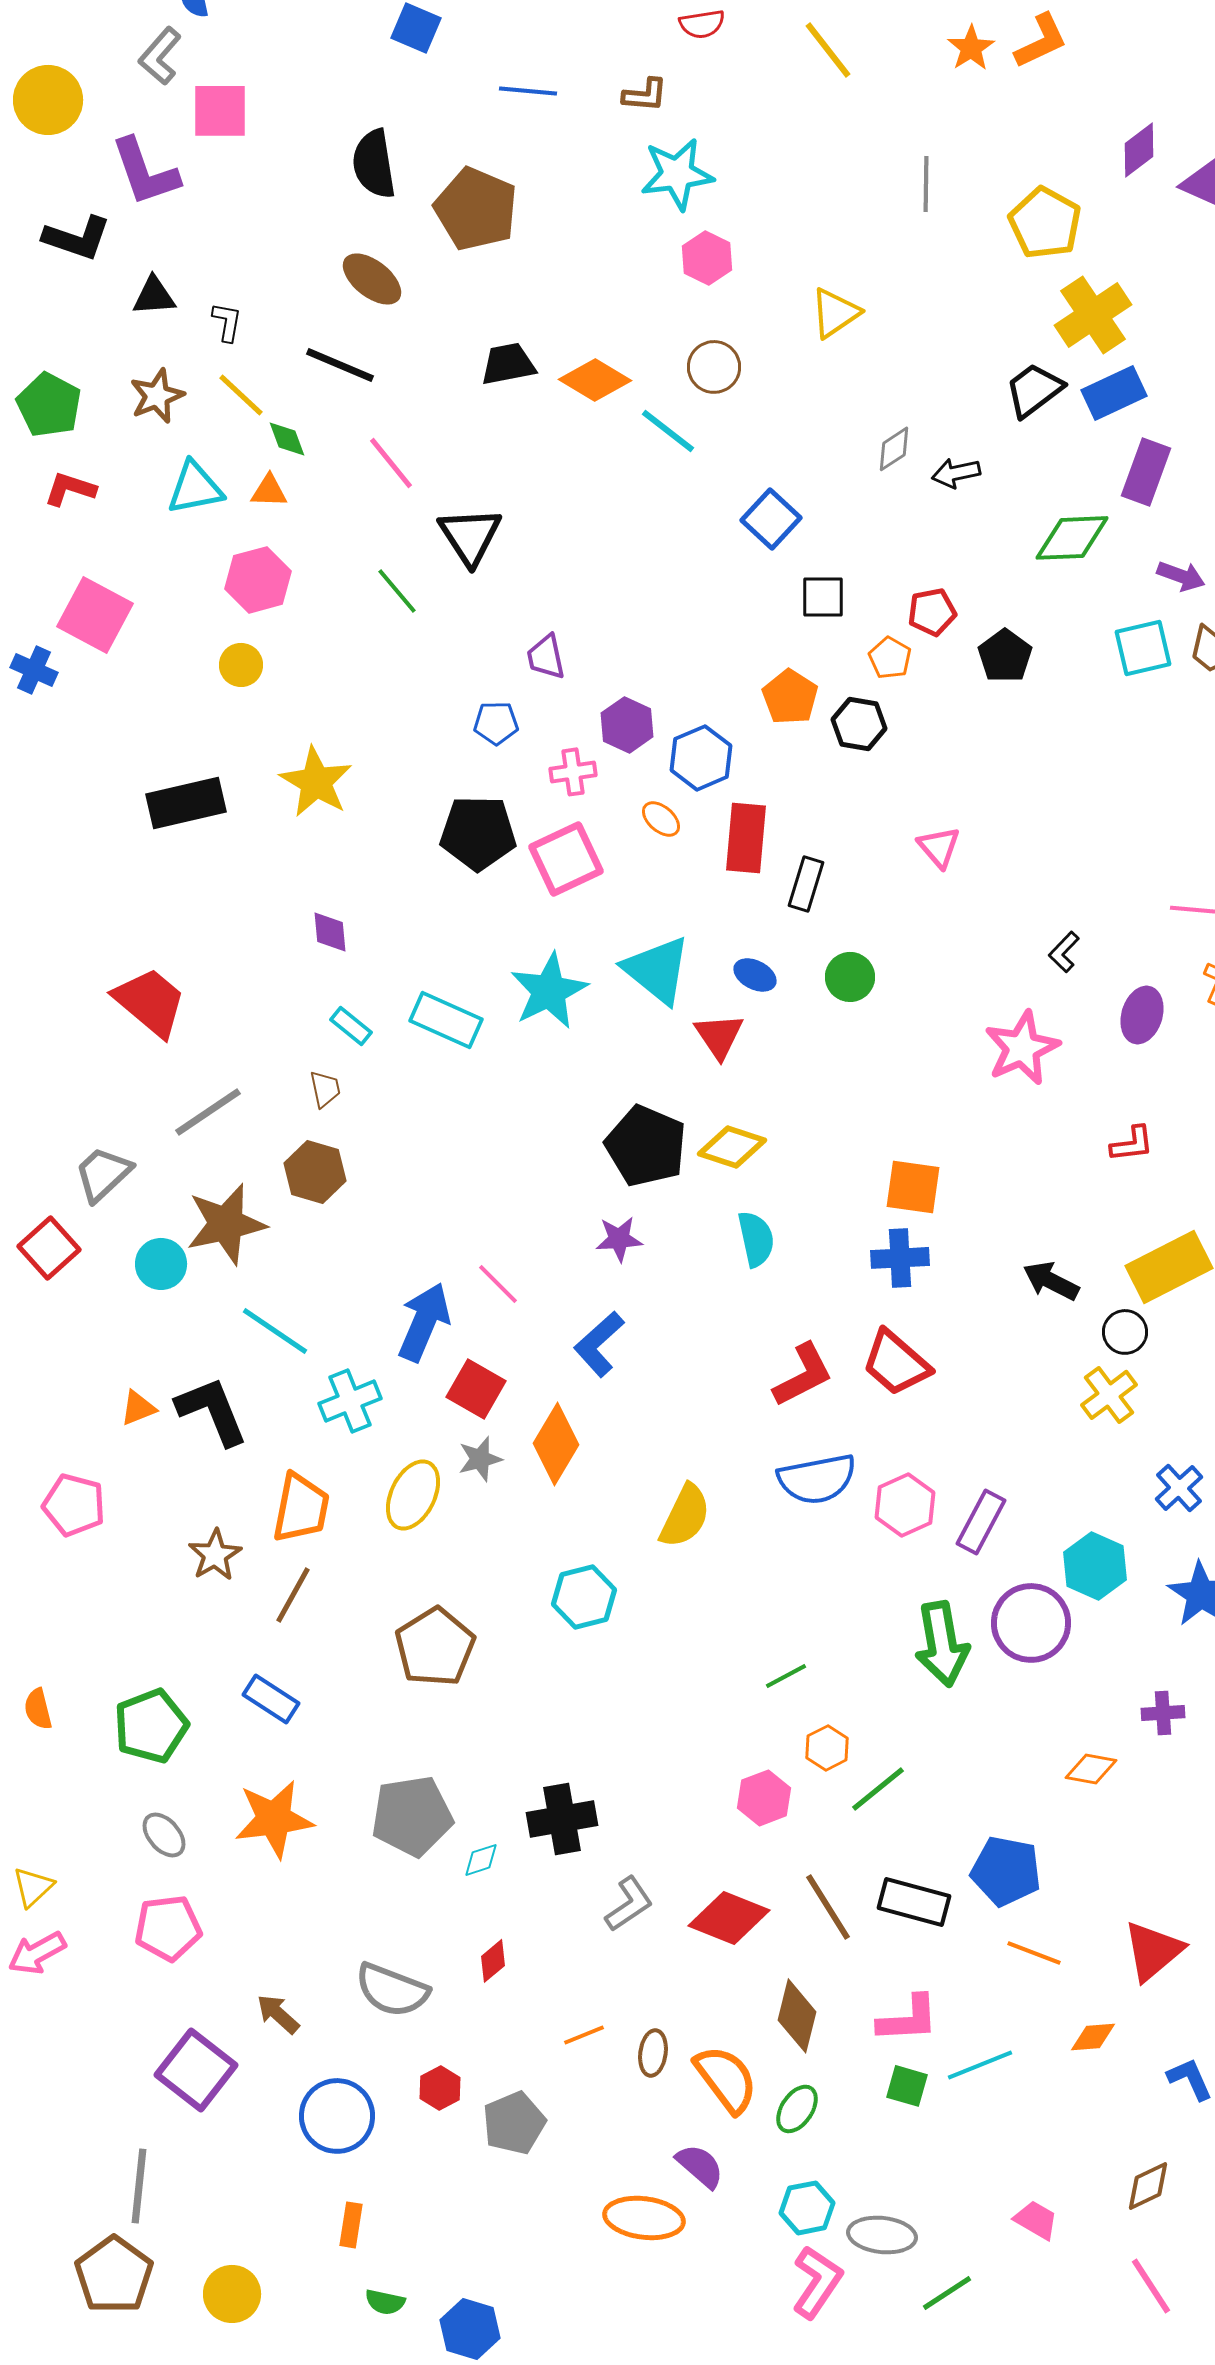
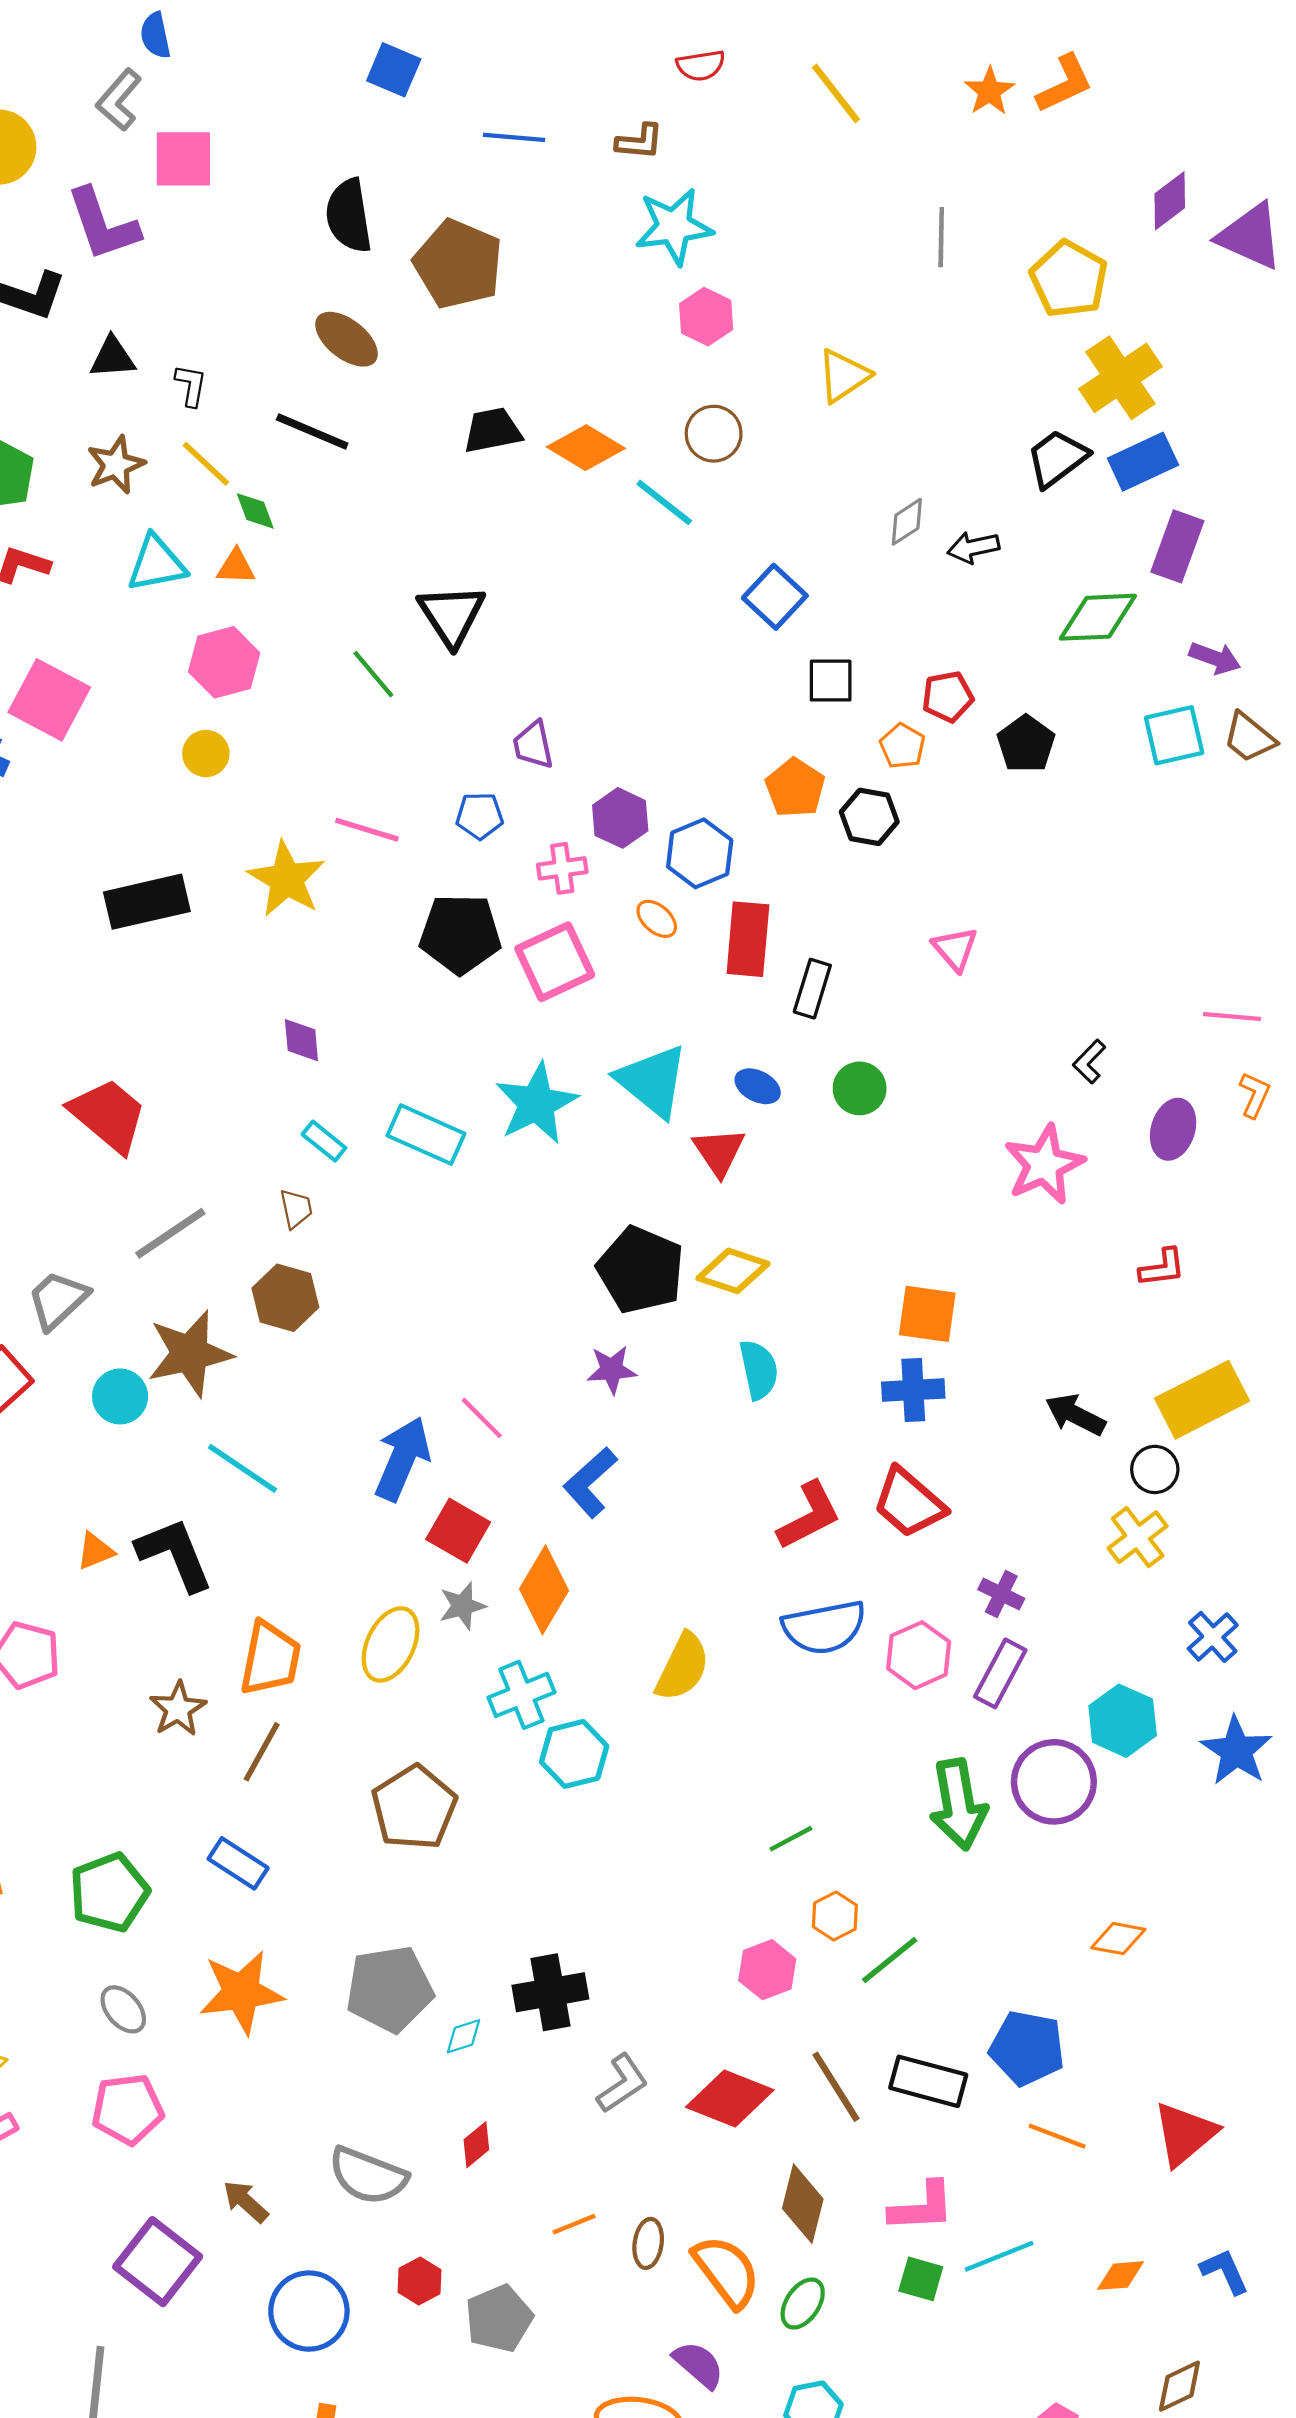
pink line: (391, 463) -> (367, 830), moved, turned -34
cyan cross: (350, 1401) -> (521, 1695), moved
purple cross: (1163, 1713) -> (1001, 1594), moved, turned 30
orange diamond: (1093, 2037) -> (1120, 2276), moved

